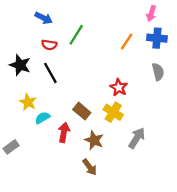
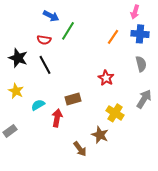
blue arrow: (44, 18) -> (51, 16), moved
yellow star: (28, 102) -> (16, 91), moved
brown rectangle: (82, 111) -> (73, 99), turned -56
yellow cross: (113, 112) -> (115, 113), moved
gray arrow: (137, 138) -> (144, 99), moved
brown star: (94, 140) -> (100, 135), moved

